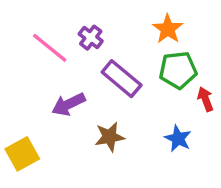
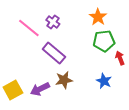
purple rectangle: (122, 79) -> (54, 53), moved
purple arrow: (68, 104) -> (40, 89), moved

